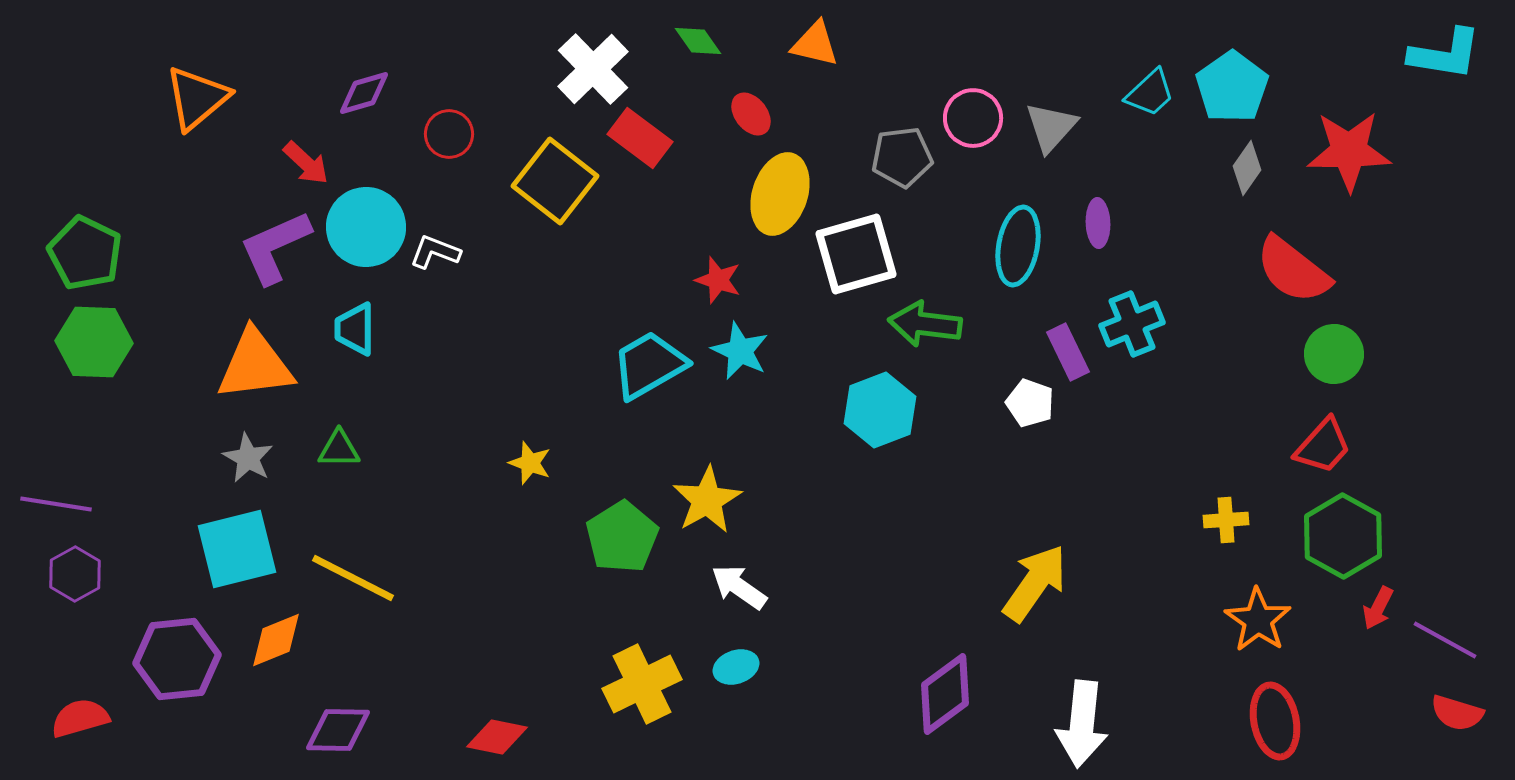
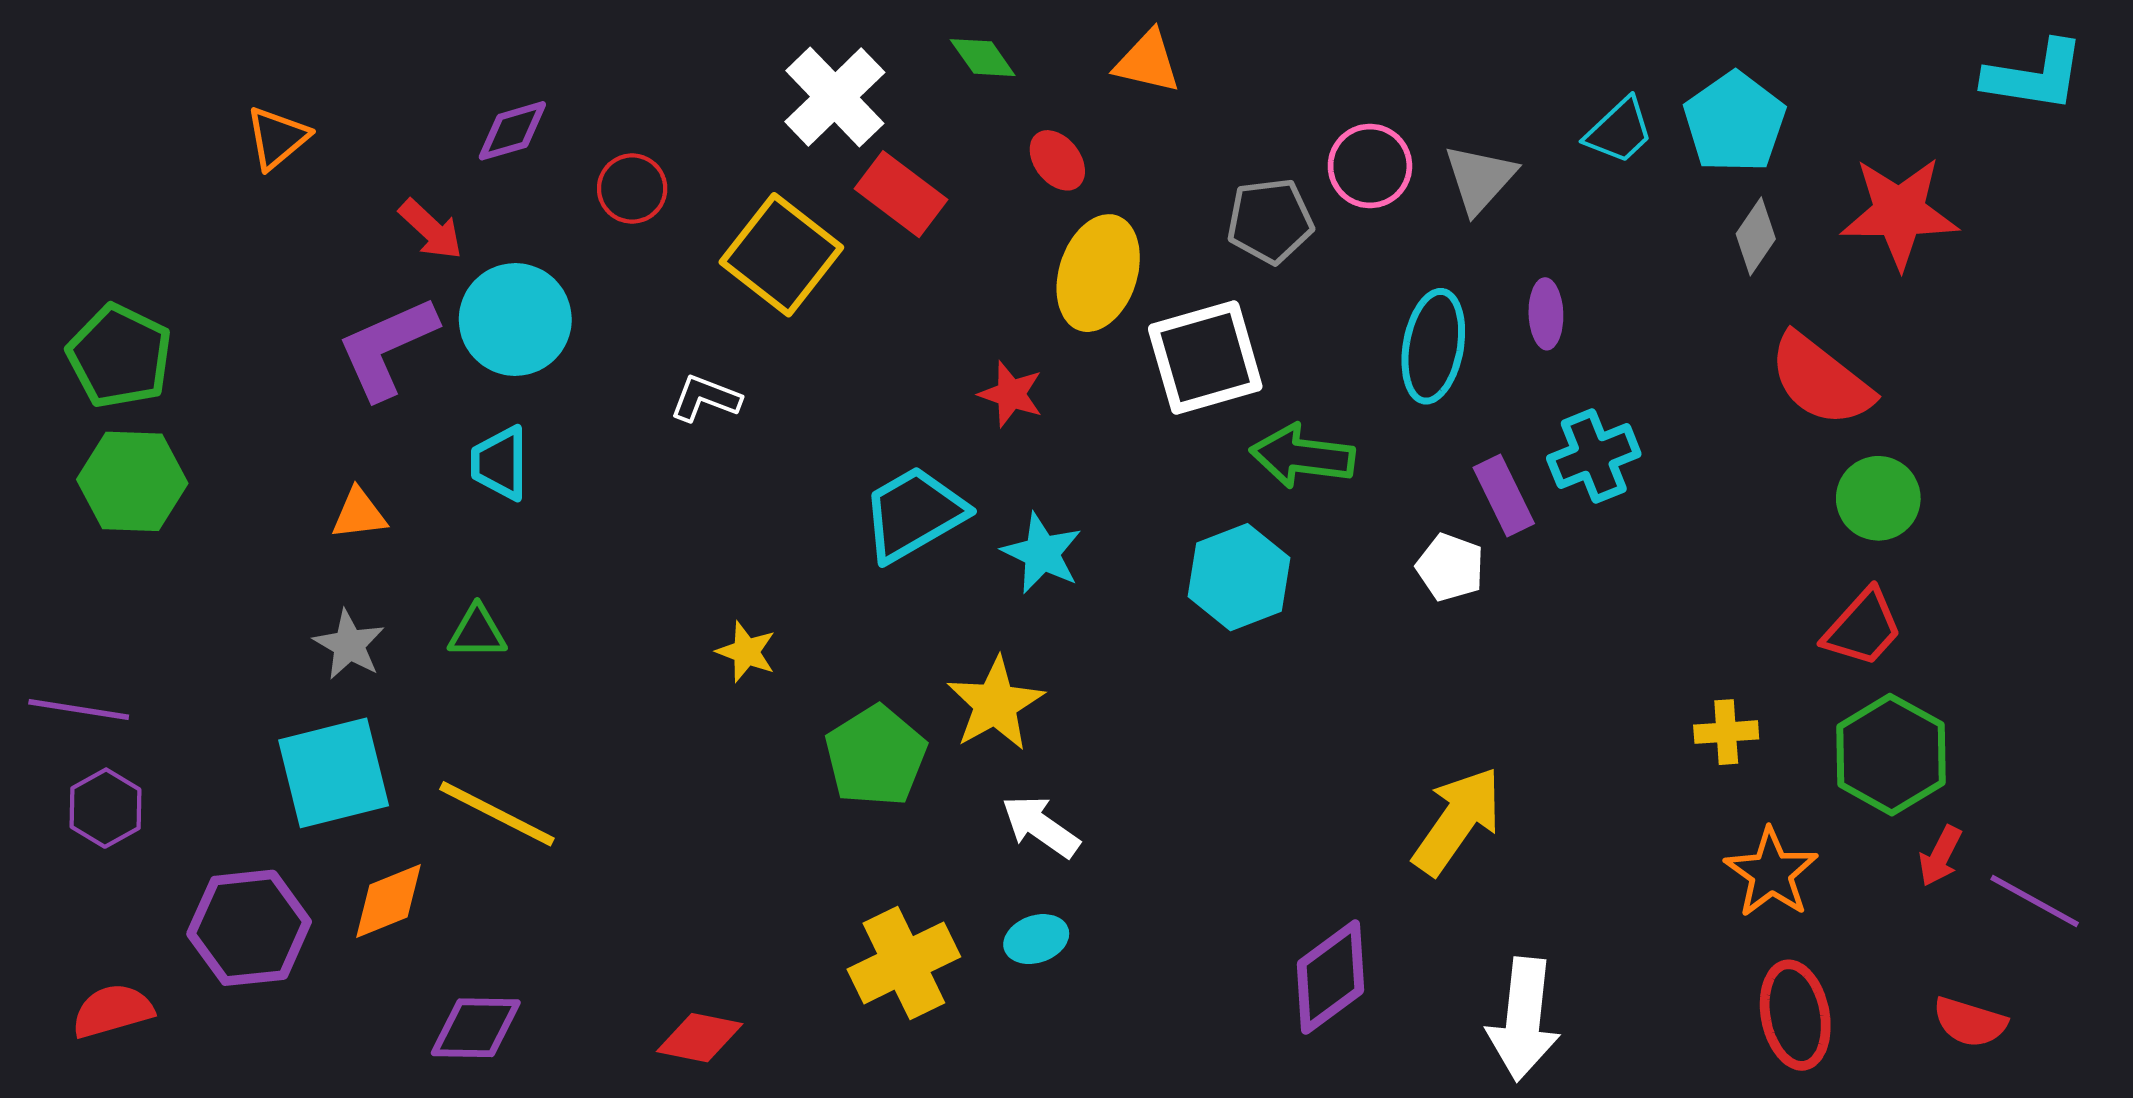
orange triangle: (197, 98) -> (277, 138), size x0.7
white L-shape: (435, 252) -> (705, 398), moved
cyan star: (740, 351) -> (1042, 553), moved
orange triangle: (255, 365) -> (359, 514), size x0.5
red semicircle: (1457, 713) -> (1970, 1022), moved

